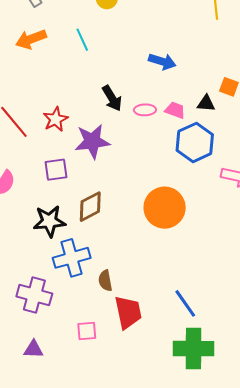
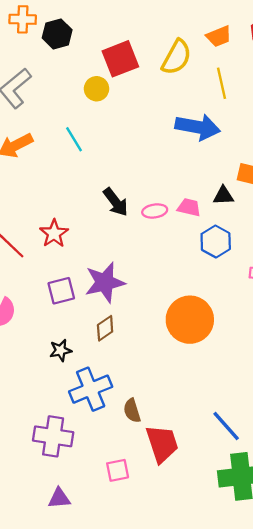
blue arrow: (162, 61) -> (198, 127), moved, size x1.4
purple star: (92, 141) -> (105, 282), moved
blue hexagon: (195, 142) -> (216, 242), size x0.7
brown diamond: (90, 207) -> (105, 328), size x0.7
black star: (49, 221) -> (61, 350), size x0.6

